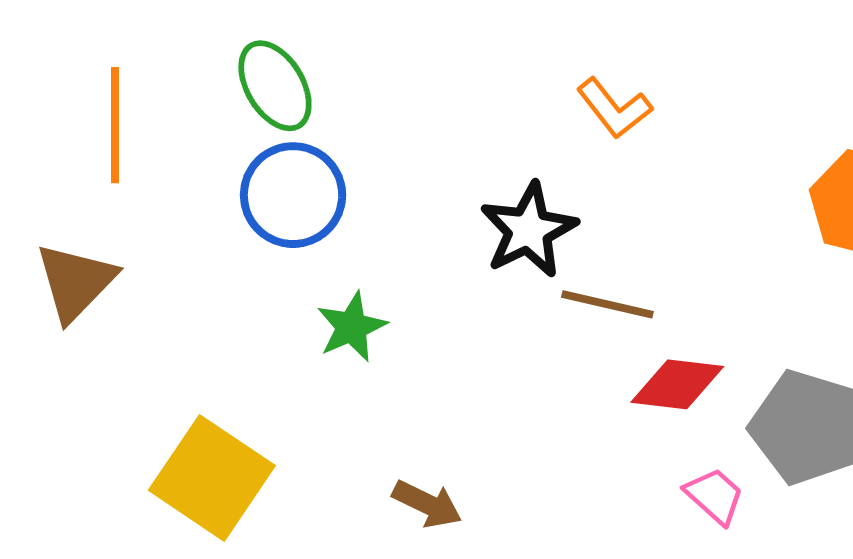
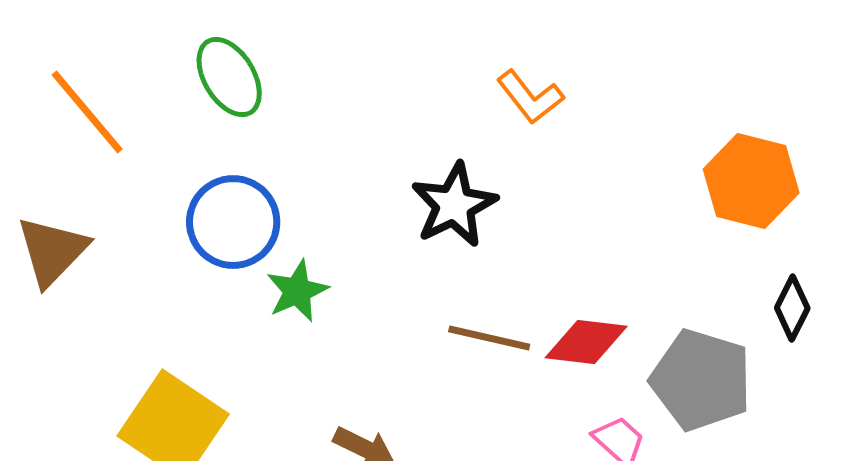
orange line: (115, 125) -> (87, 112), turned -40
blue circle: (293, 195) -> (233, 222), moved
brown line: (607, 304) -> (489, 338), moved

